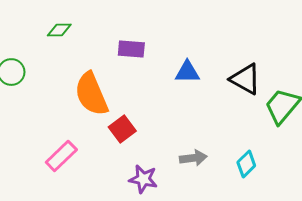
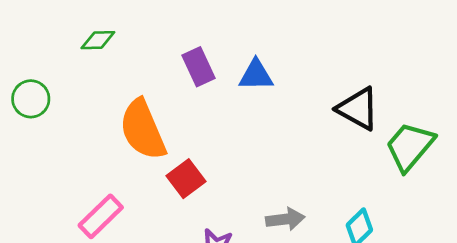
purple rectangle: (131, 49) -> (199, 67), turned 60
blue triangle: (187, 72) -> (256, 75), moved

